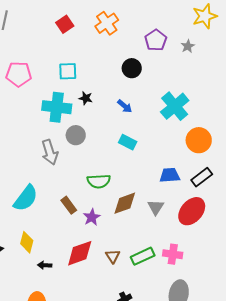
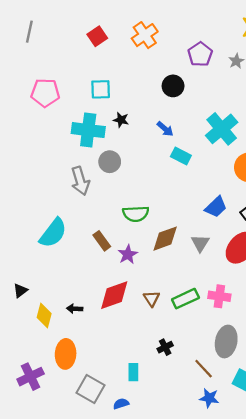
cyan rectangle: (128, 142) -> (181, 156), moved
blue trapezoid: (170, 175) -> (216, 207), turned 140
yellow diamond: (27, 242) -> (44, 315), moved

